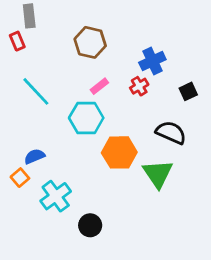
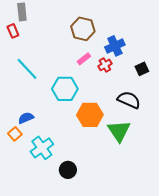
brown hexagon: (90, 42) -> (83, 29), moved
pink rectangle: (99, 86) -> (84, 59), moved

